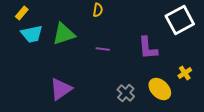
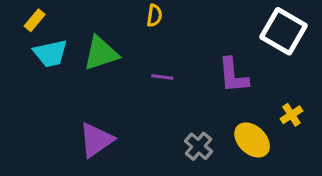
white square: (180, 20) -> (284, 31), turned -32

